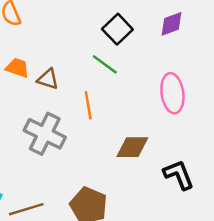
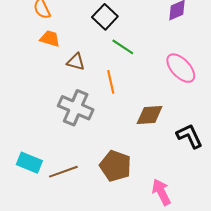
black square: (117, 29) -> (105, 17), moved
orange trapezoid: (17, 68) -> (50, 39), moved
pink ellipse: (172, 93) -> (181, 68), turned -32

